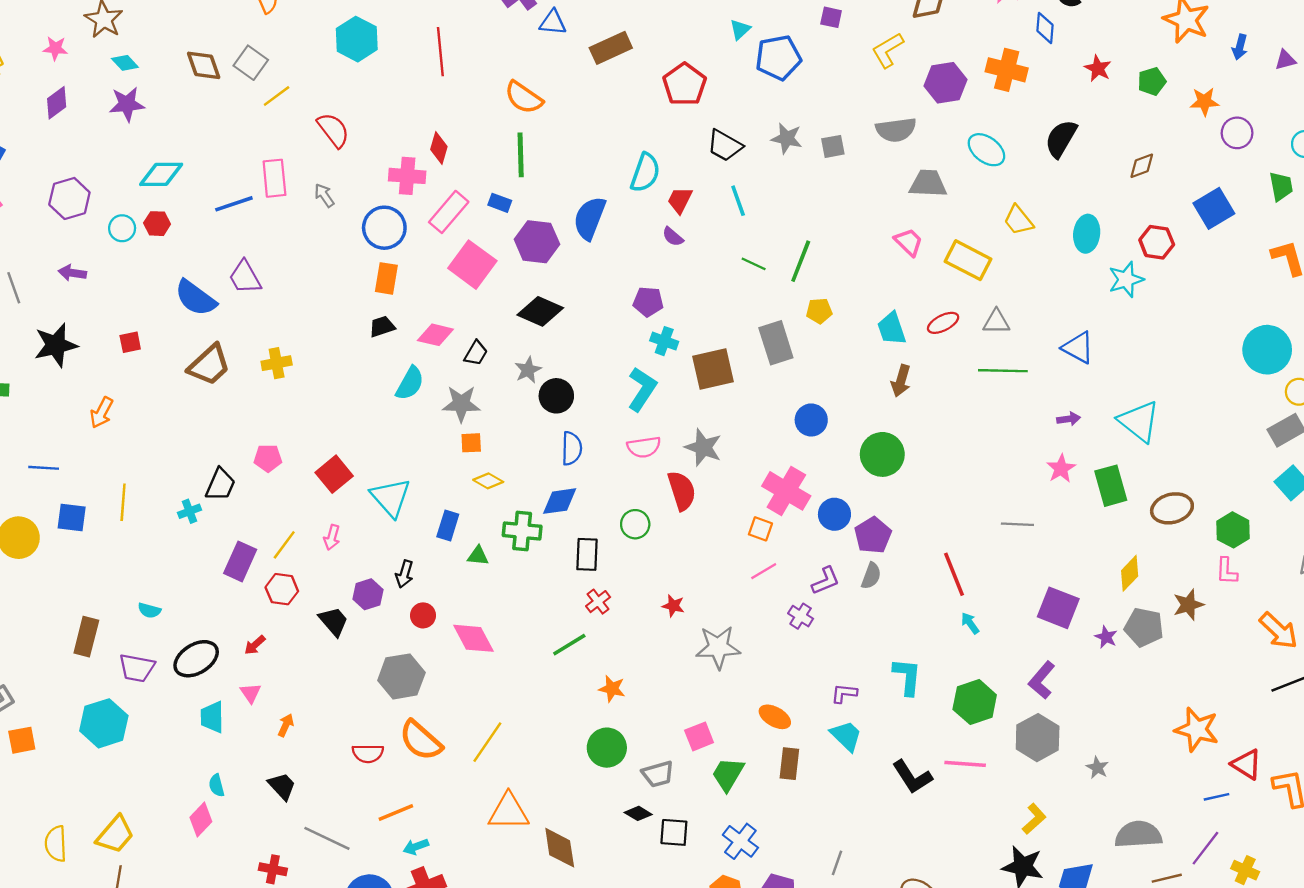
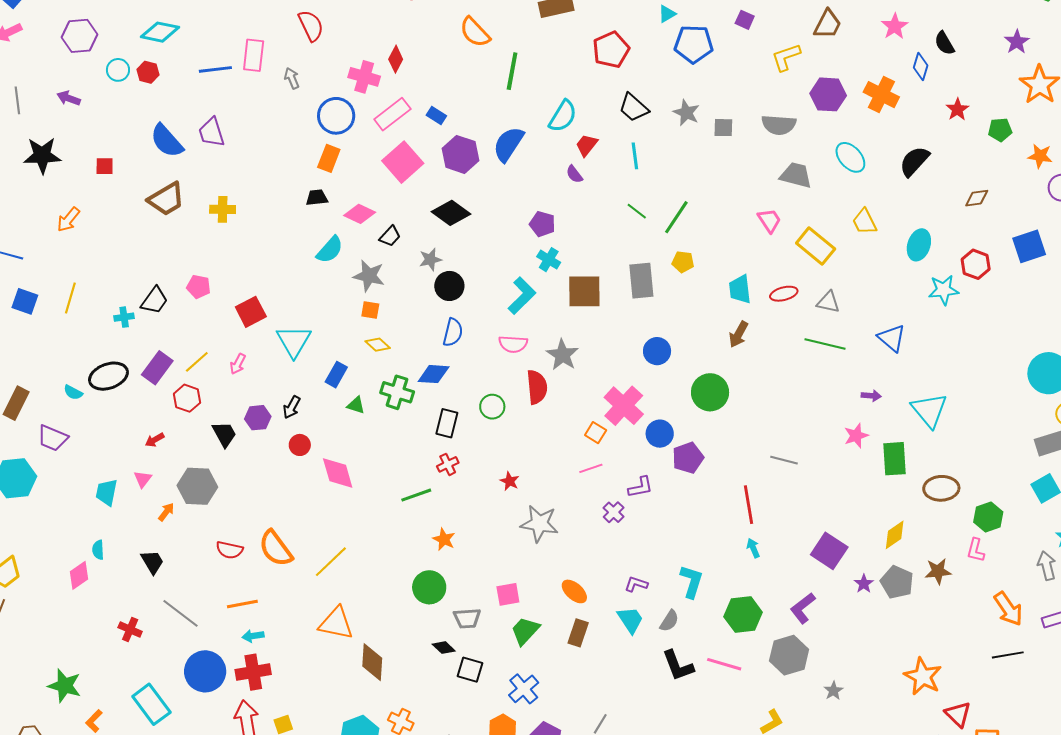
green line: (521, 155) -> (512, 71), moved
gray line: (1017, 524) -> (784, 460), moved
gray semicircle: (871, 576) -> (669, 621), moved
black ellipse: (196, 659) -> (108, 376), moved
gray hexagon: (401, 676) -> (197, 486), moved

